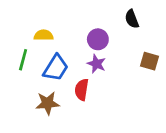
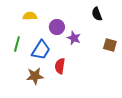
yellow semicircle: (43, 35) -> (30, 16), moved
purple circle: (98, 39) -> (57, 27), moved
purple star: (96, 64) -> (74, 38), moved

